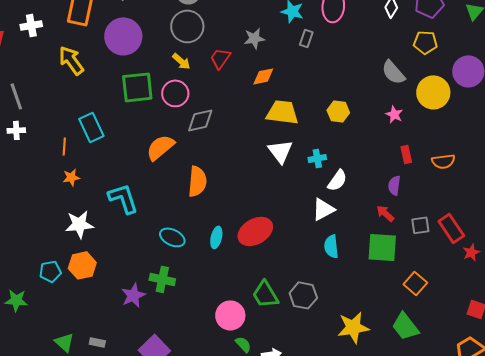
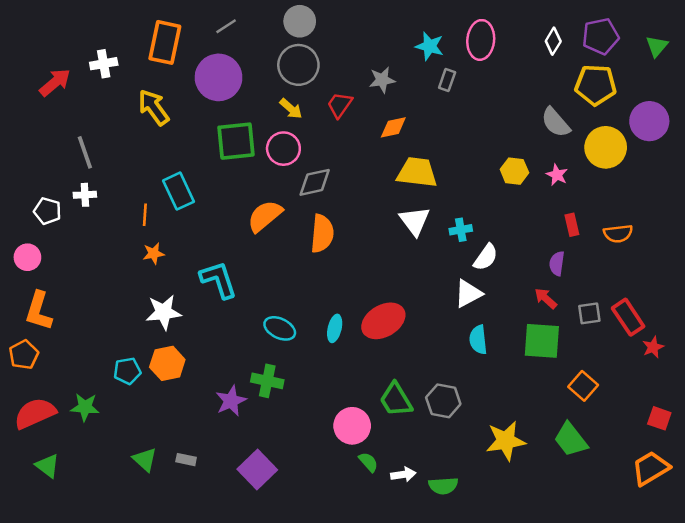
yellow pentagon: (425, 42) -> (596, 85), size x1.4
yellow hexagon: (338, 111) -> (514, 171), moved
orange semicircle: (197, 181) -> (322, 234), moved

